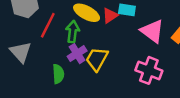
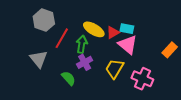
pink triangle: (152, 31) -> (128, 45), moved
yellow trapezoid: (97, 59) -> (115, 69), moved
green semicircle: (58, 74) -> (68, 78), turned -42

